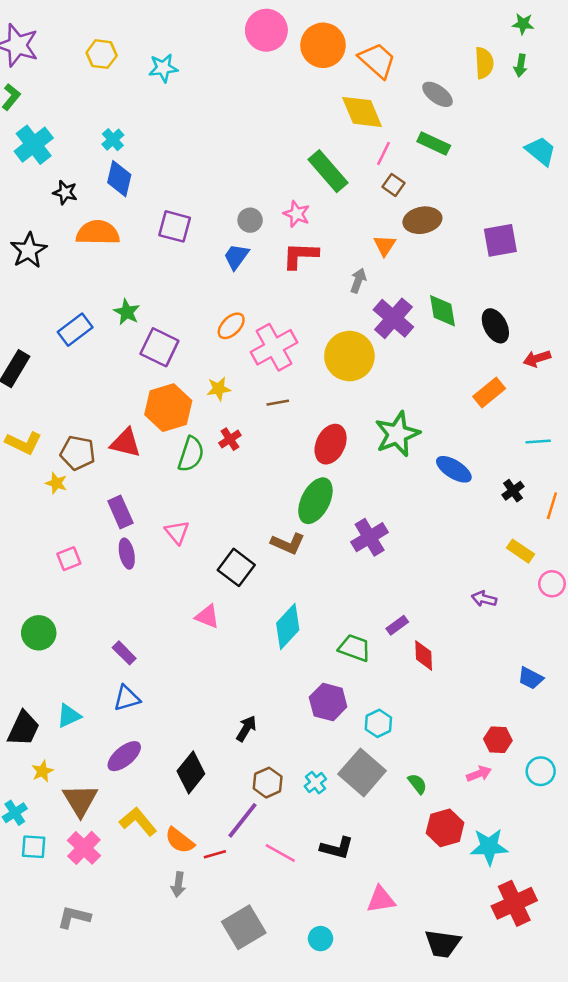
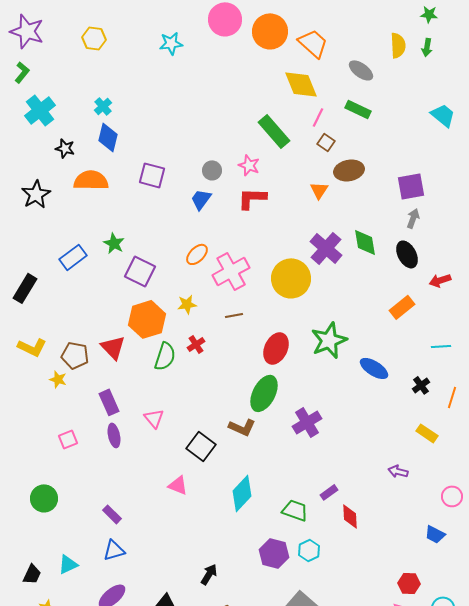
cyan star: (163, 68) -> (171, 43), moved
gray arrow: (358, 281) -> (413, 218), moved
red triangle: (125, 443) -> (113, 347), turned 32
pink circle: (552, 584) -> (452, 496), moved
cyan hexagon: (378, 723) -> (309, 550), moved
black trapezoid: (24, 728) -> (32, 574), size x0.7

